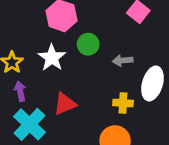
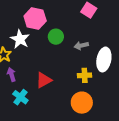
white star: (52, 58) -> (20, 39), moved
cyan cross: (29, 124) -> (20, 97), size x0.7

